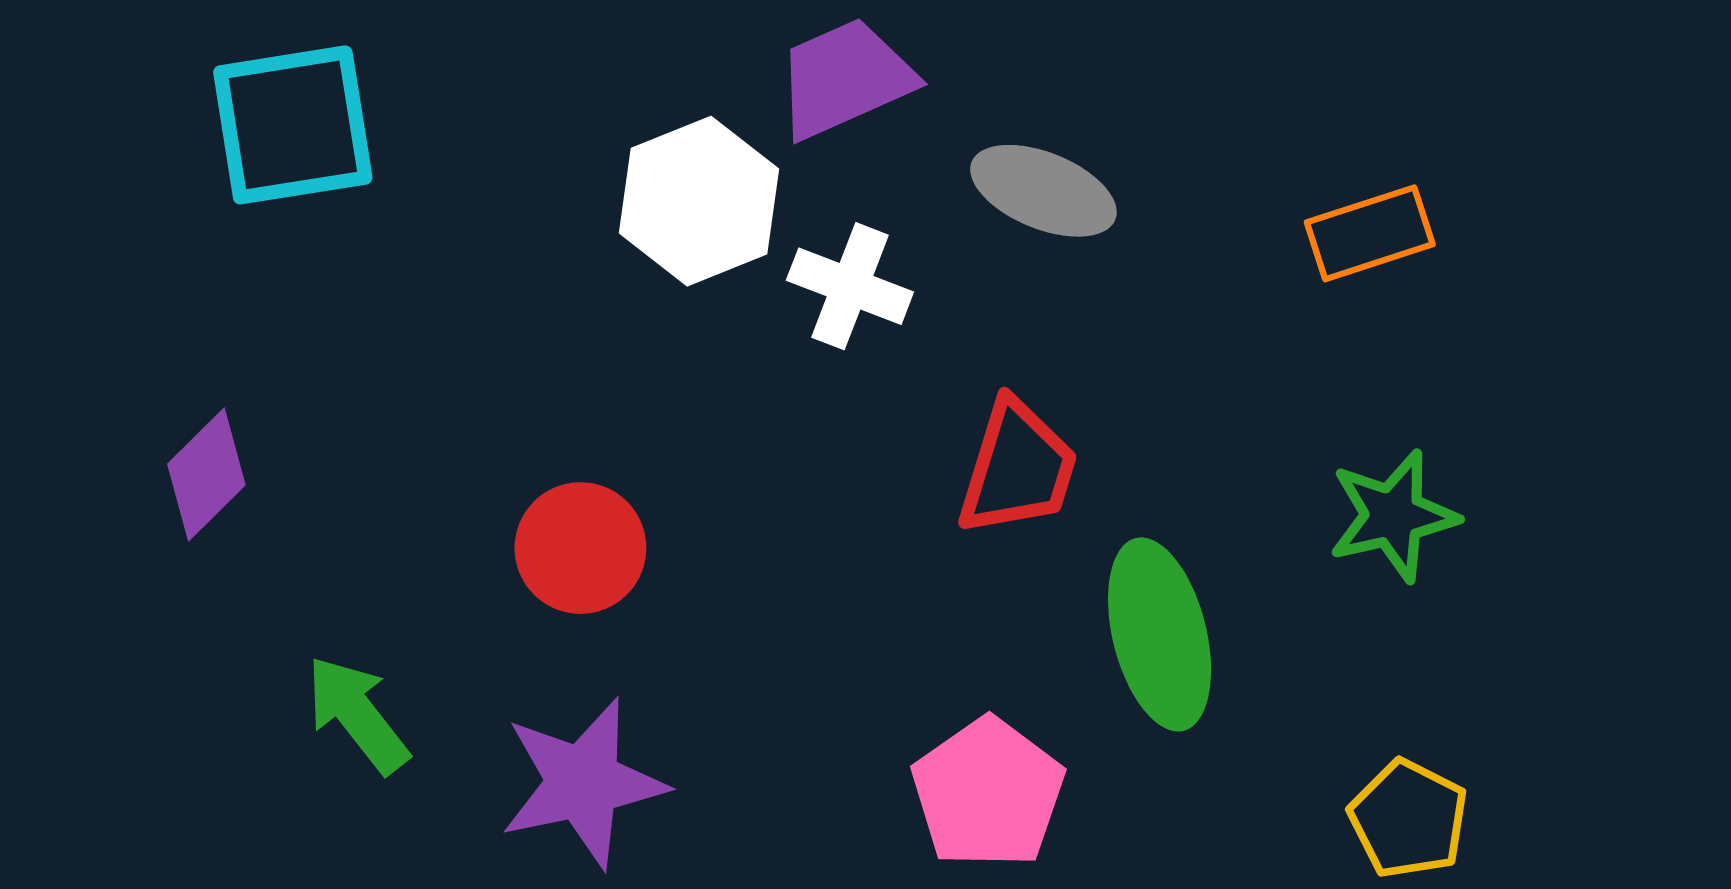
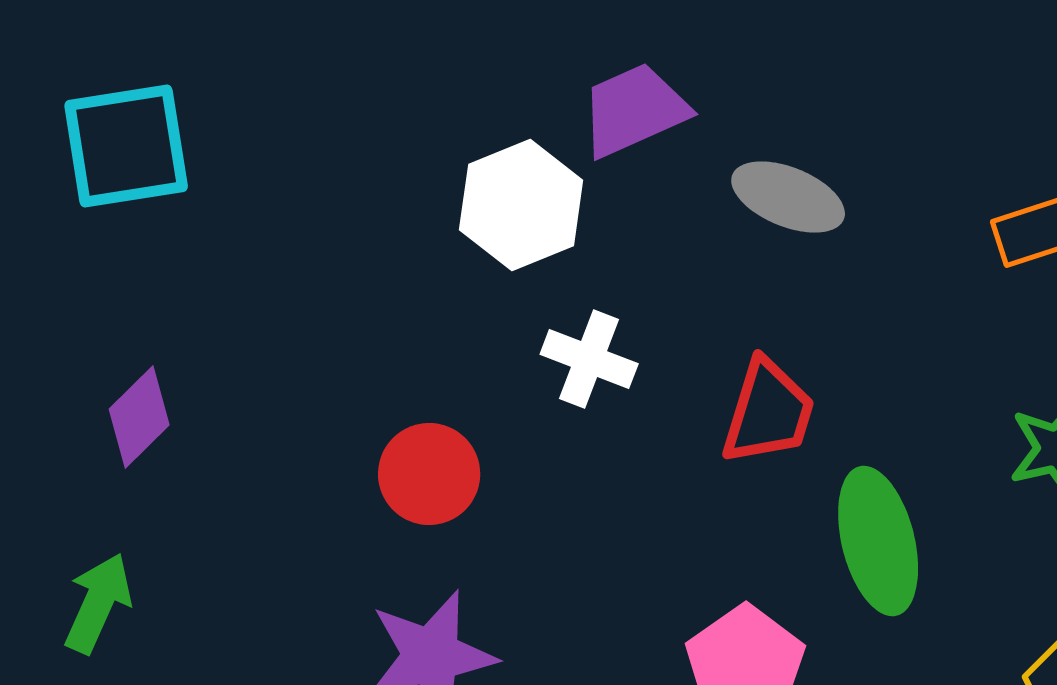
cyan square: (293, 125) -> (126, 146), moved
white cross: (850, 286) -> (589, 359), moved
green arrow: (357, 714) -> (98, 603), moved, turned 62

